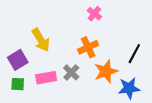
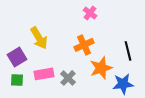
black line: (134, 54) -> (128, 51), turned -42
gray cross: (71, 72) -> (68, 78), moved

